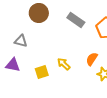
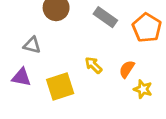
yellow arrow: (64, 64) -> (93, 65), moved
yellow square: (42, 72) -> (60, 86), size x1.5

